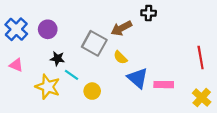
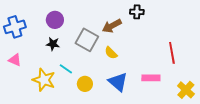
blue cross: (16, 29) -> (15, 27), turned 30
purple circle: (48, 29) -> (55, 20), moved
red line: (201, 57) -> (172, 53), moved
black star: (57, 59) -> (53, 44), moved
blue triangle: (138, 78) -> (118, 82), moved

